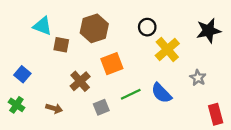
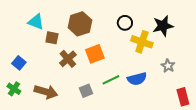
black star: (208, 31) -> (163, 26), moved
yellow cross: (167, 49) -> (142, 42), turned -30
brown cross: (80, 81) -> (68, 59), moved
blue semicircle: (161, 93) -> (137, 79), turned -60
brown arrow: (54, 108) -> (46, 92), size x1.6

